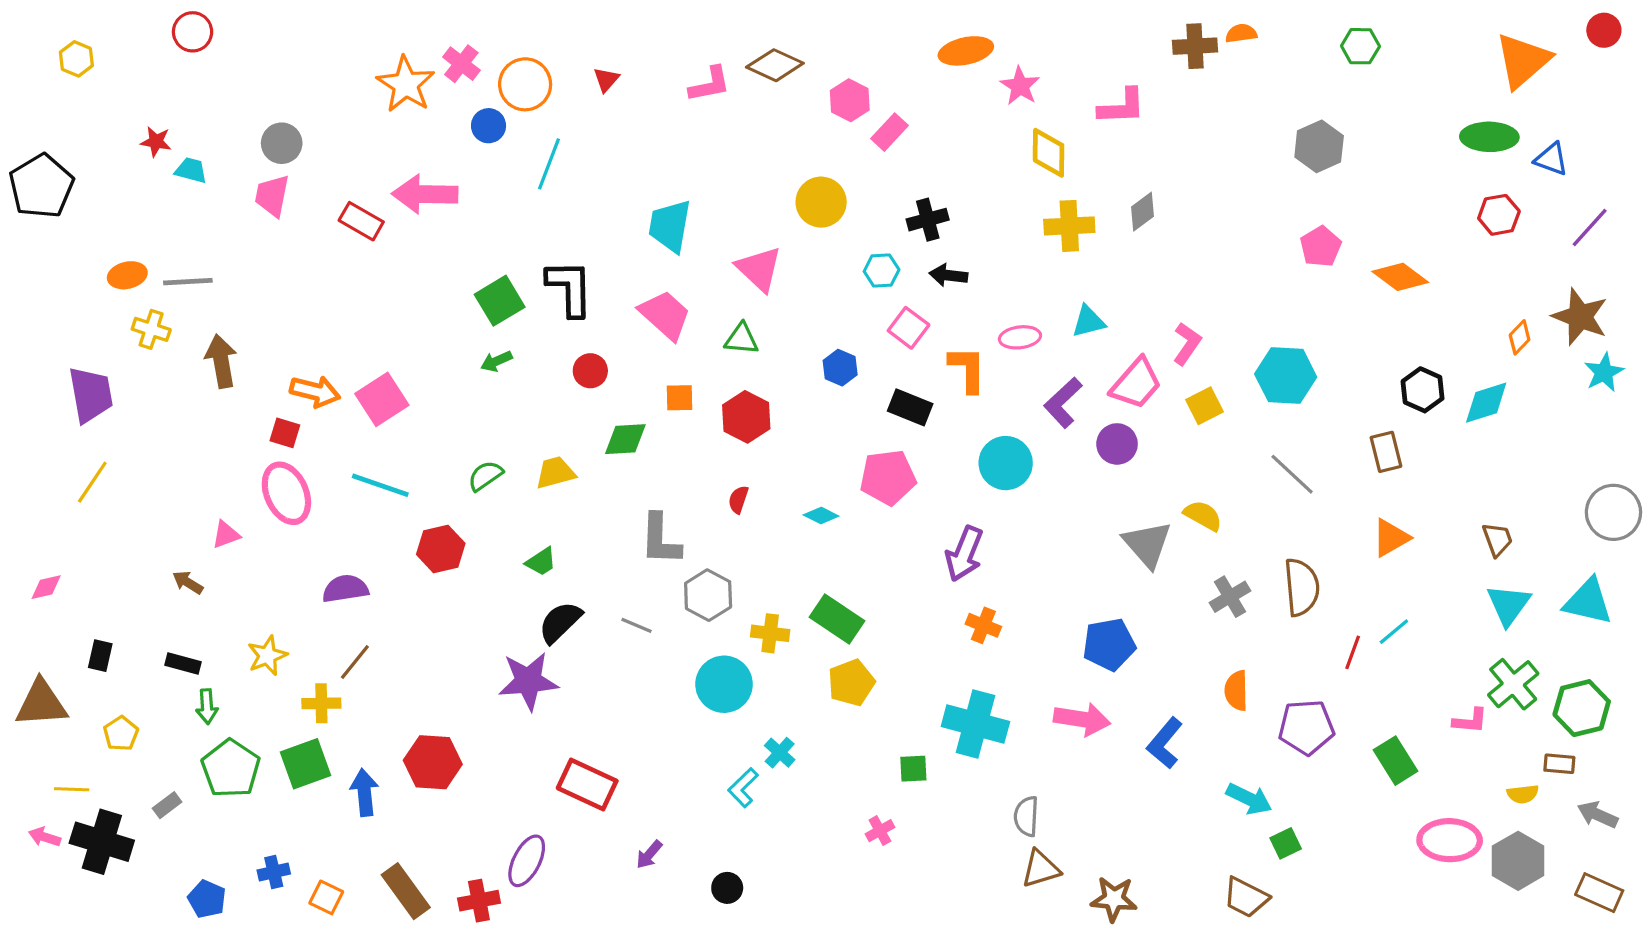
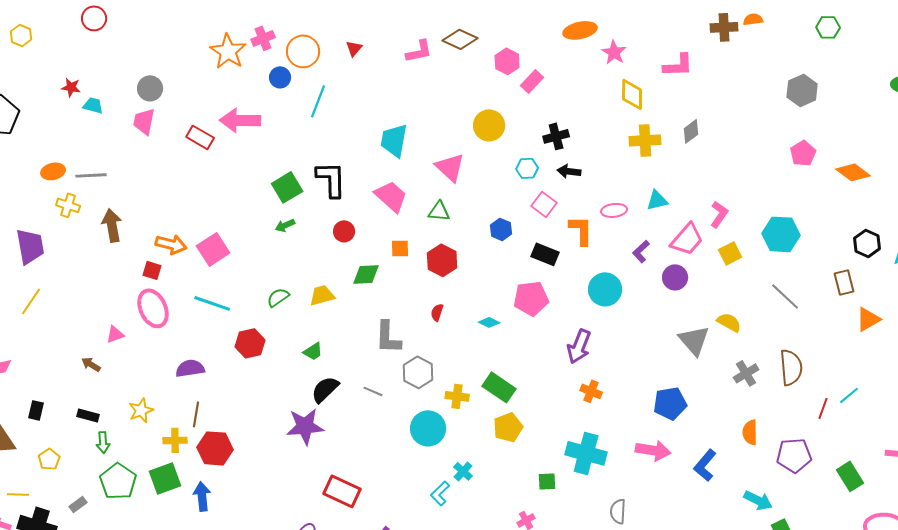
pink cross: (461, 64) -> (263, 38), turned 30
purple L-shape: (1063, 403) -> (641, 251), size x0.7
orange triangle: (1391, 538) -> (868, 319), moved
brown line: (355, 662) -> (196, 414), turned -30
red hexagon: (433, 762) -> (215, 448), moved

